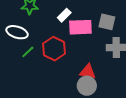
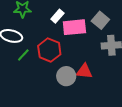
gray square: (107, 22) -> (100, 20), turned 30
gray circle: (87, 86) -> (66, 76), moved

